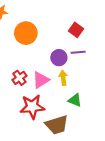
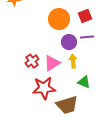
red square: (76, 30) -> (85, 16), turned 32
orange circle: (26, 33) -> (59, 19), moved

